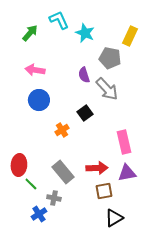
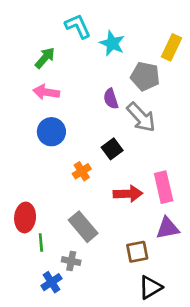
green arrow: (30, 33) -> (45, 58), moved
red arrow: (97, 168) -> (128, 194), moved
green line: (31, 184) -> (41, 243), turned 40

